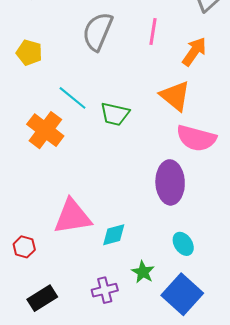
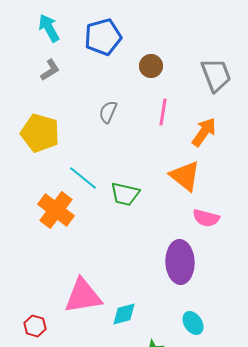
gray semicircle: (98, 31) -> (108, 112), size x0.6
yellow pentagon: (29, 53) -> (40, 133), size x1.5
pink semicircle: (196, 138) -> (206, 218), size x0.7

